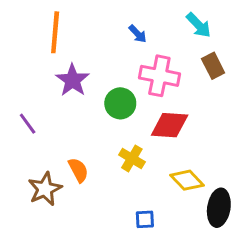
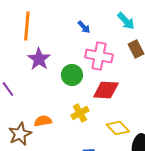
yellow cross: (132, 158) -> (80, 113), turned 30
orange semicircle: (78, 170) -> (43, 121), turned -72

